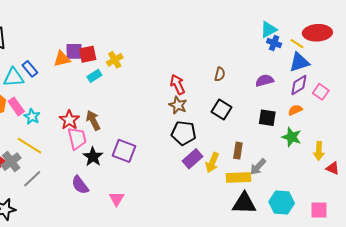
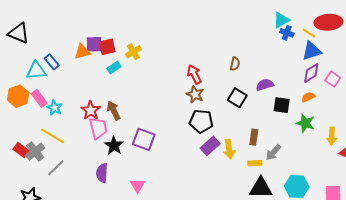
purple semicircle: (264, 81) -> (265, 85), moved
yellow arrow: (212, 163) -> (229, 149), turned -30
yellow rectangle: (239, 178) -> (255, 163), size x0.6
purple semicircle: (80, 185) -> (102, 173), turned 42

